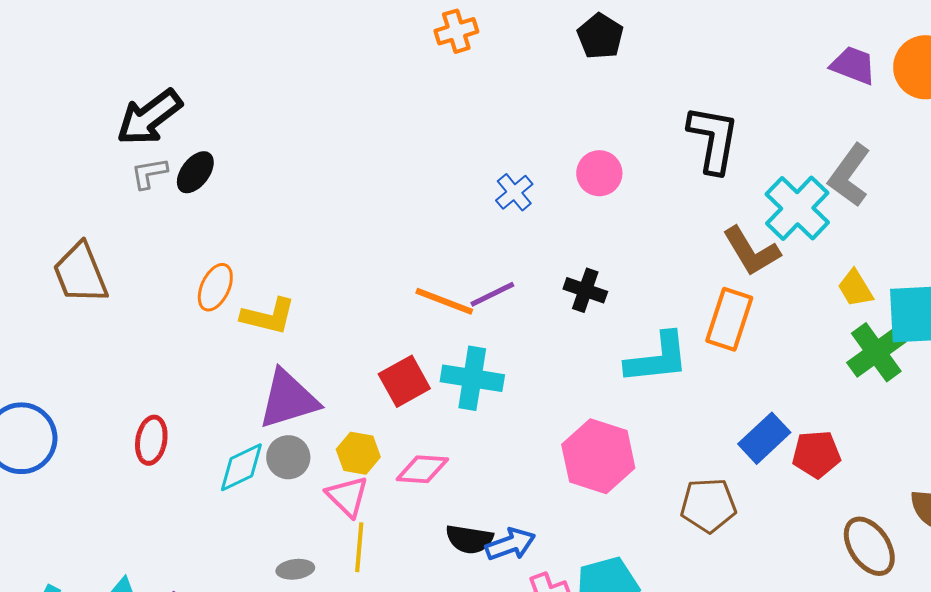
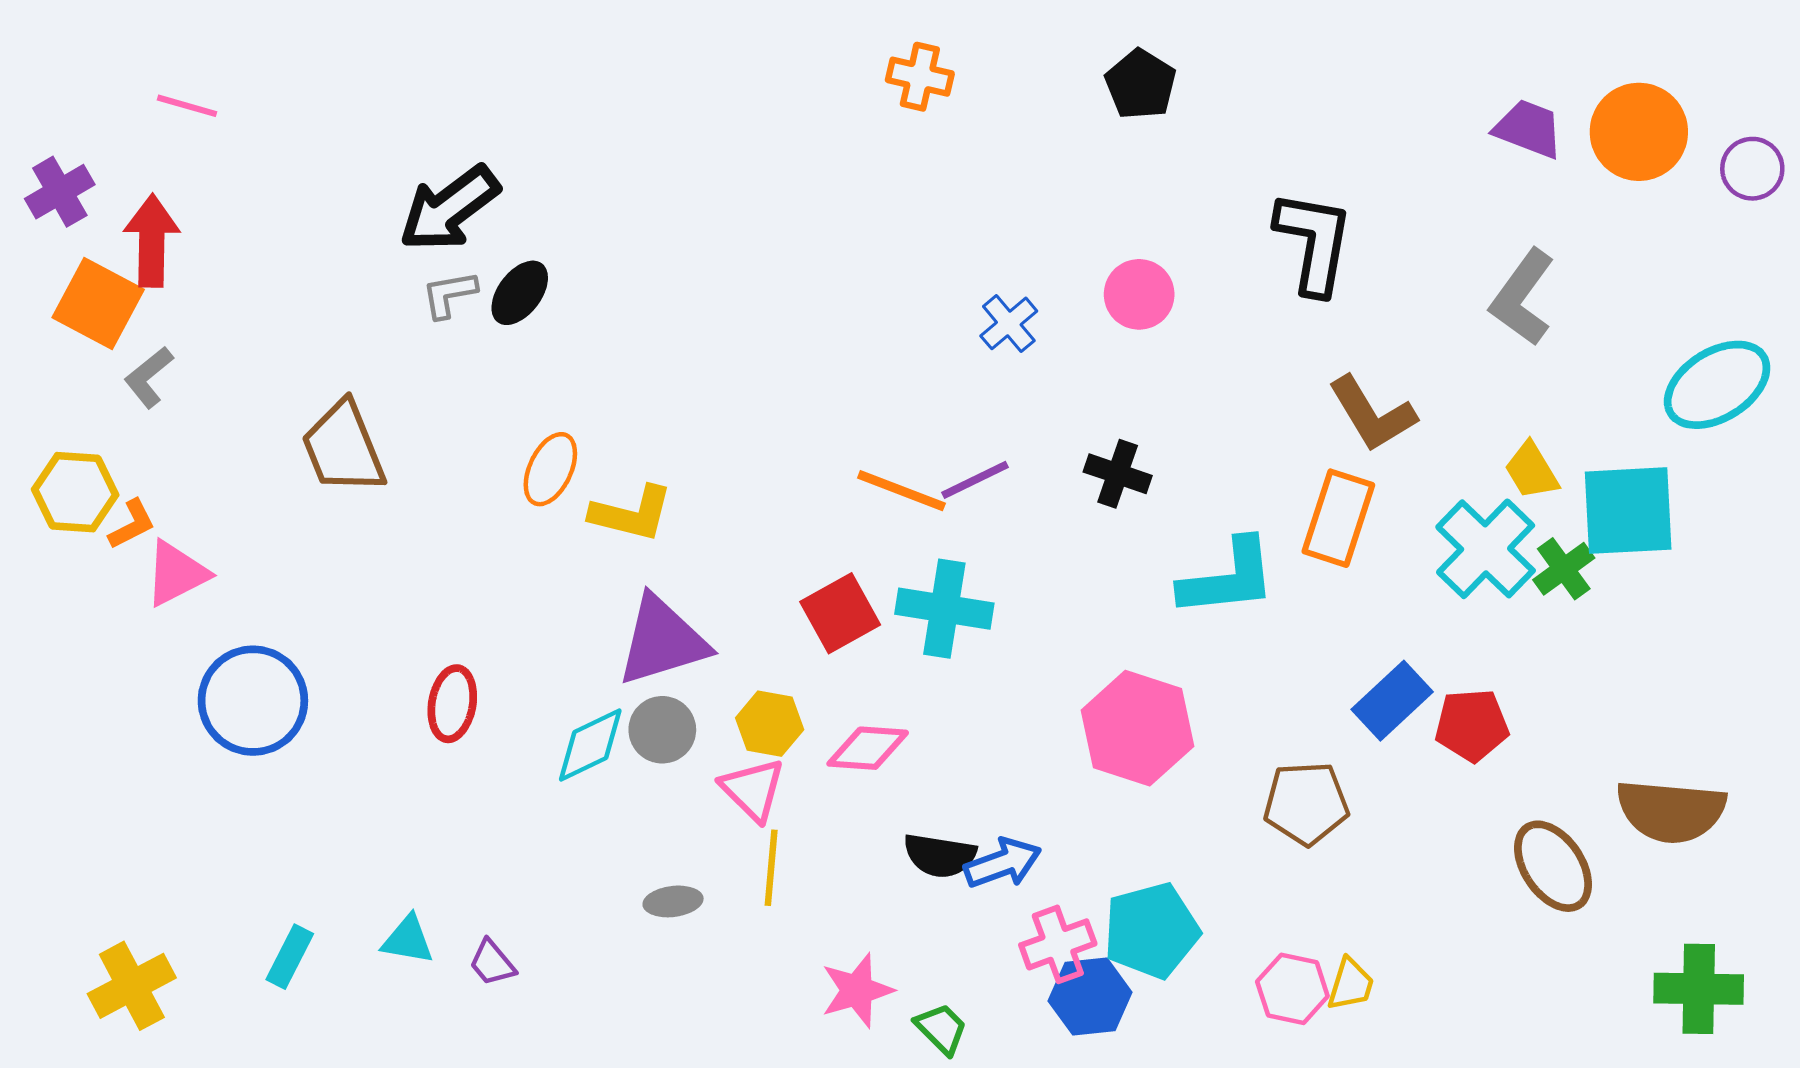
orange cross: (456, 31) -> (920, 77), turned 30
cyan cross: (797, 208) -> (1486, 549), moved
green cross: (876, 352) -> (1564, 569), size x0.7

